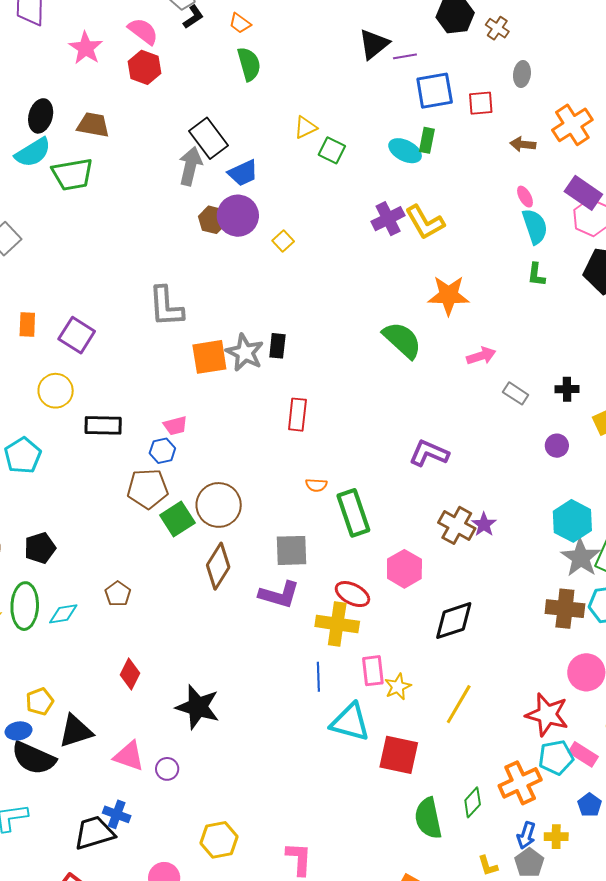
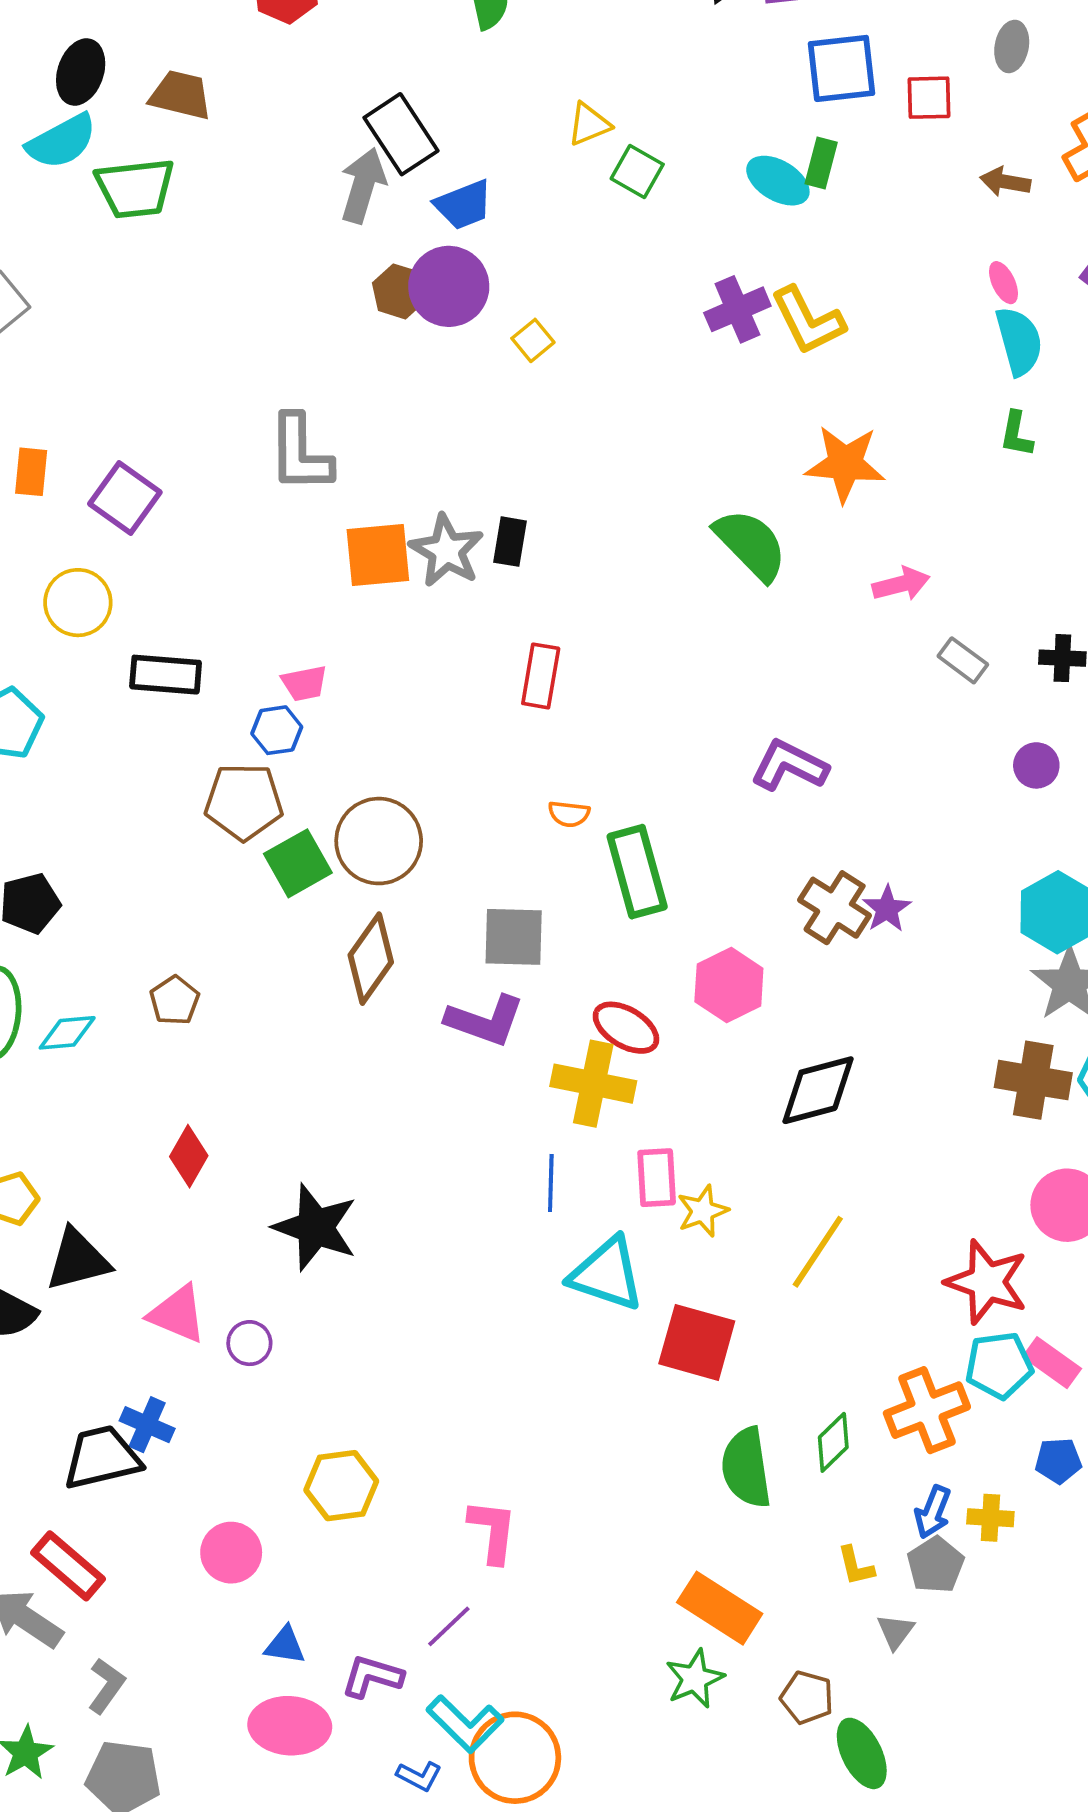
blue pentagon: (590, 805) -> (1058, 1461), turned 30

